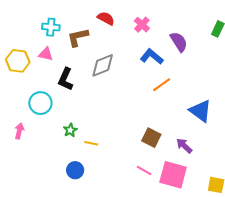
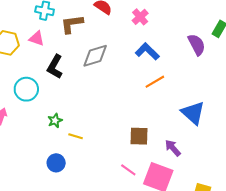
purple semicircle: (179, 42) -> (197, 45), moved
brown square: (151, 138) -> (139, 136), turned -30

